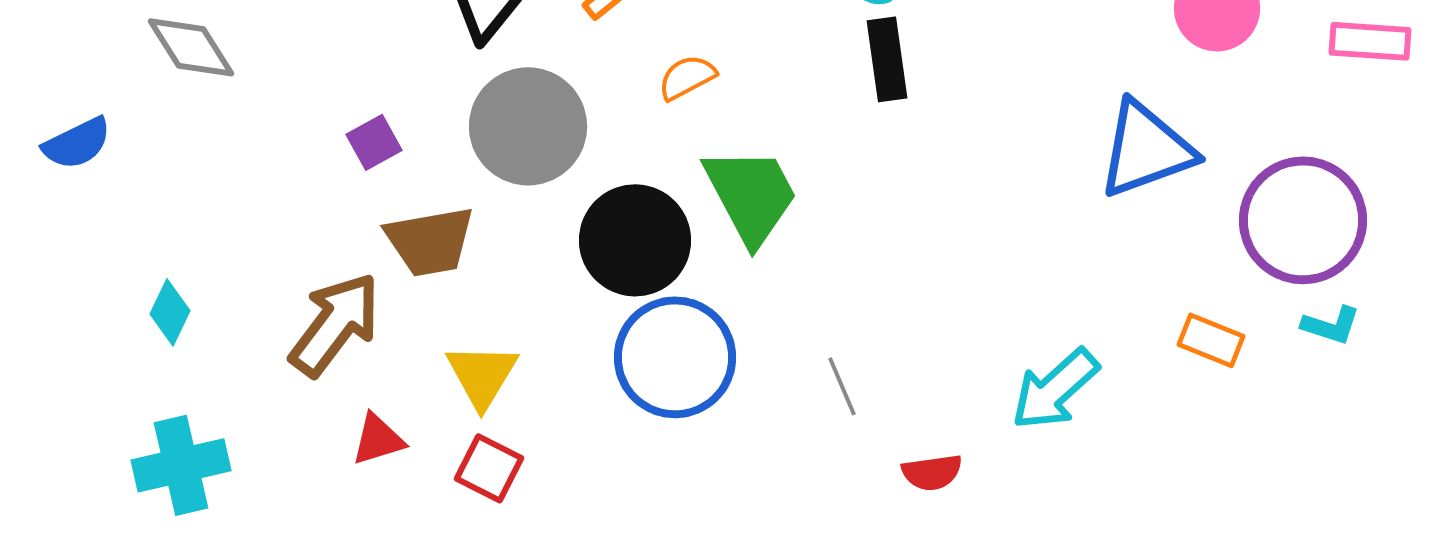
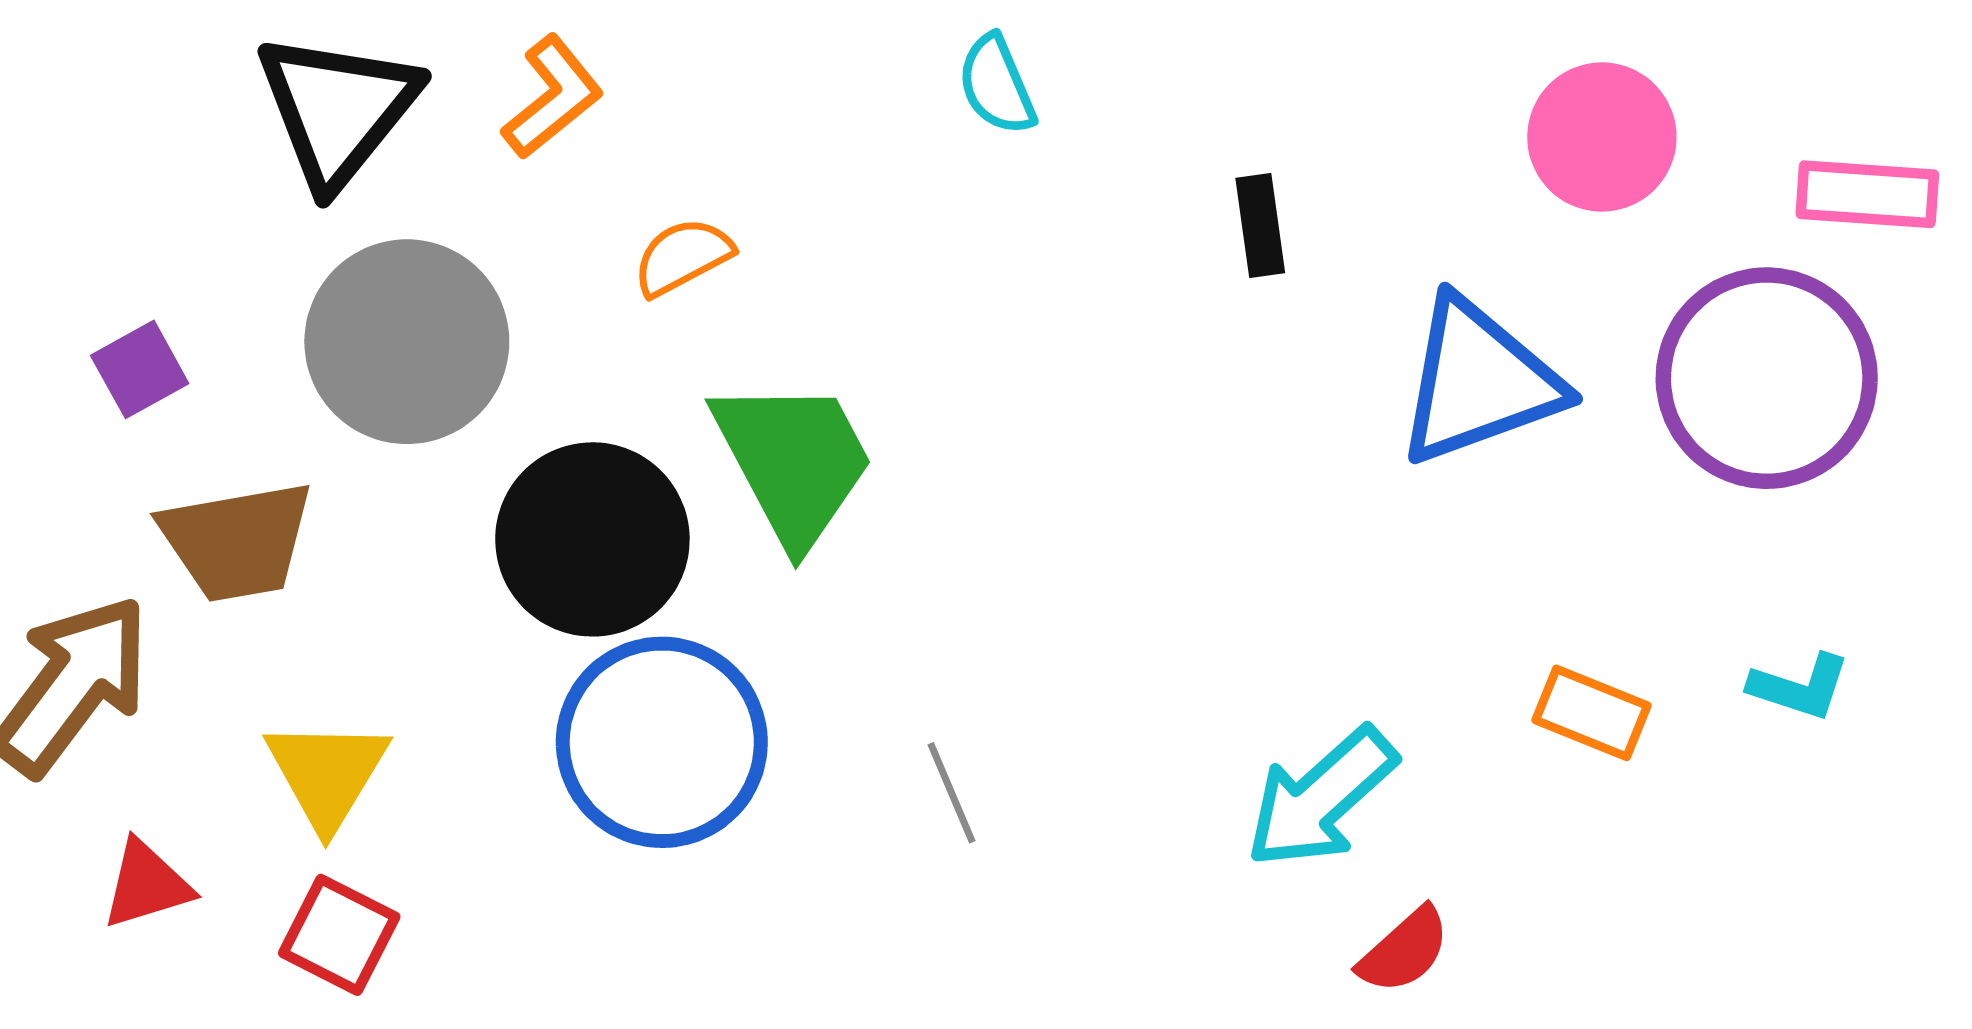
black rectangle: (887, 59) -> (1260, 225), moved, size x0.7
purple circle: (1303, 220) -> (1767, 378), moved
red semicircle: (932, 472) -> (1404, 951), moved, turned -34

